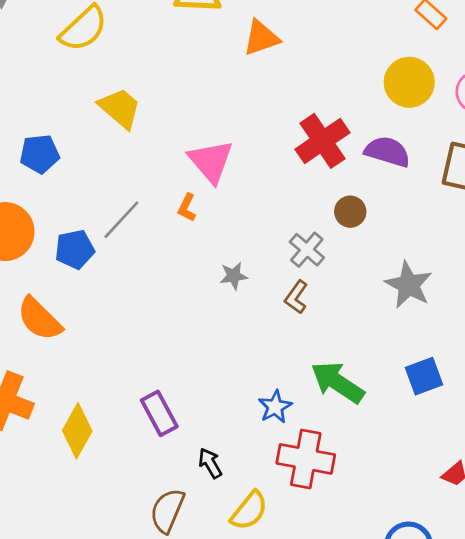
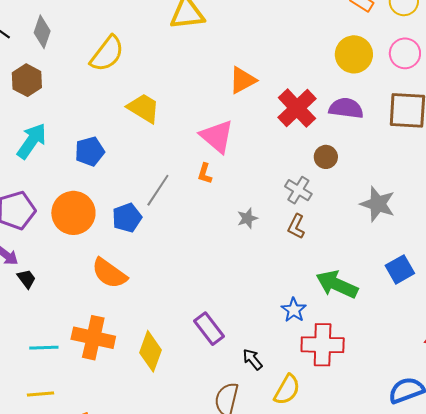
orange triangle: (261, 38) -> (243, 80), moved

